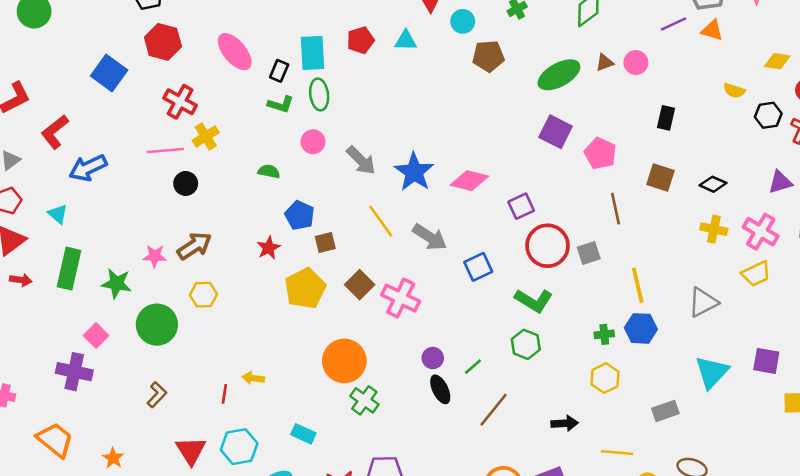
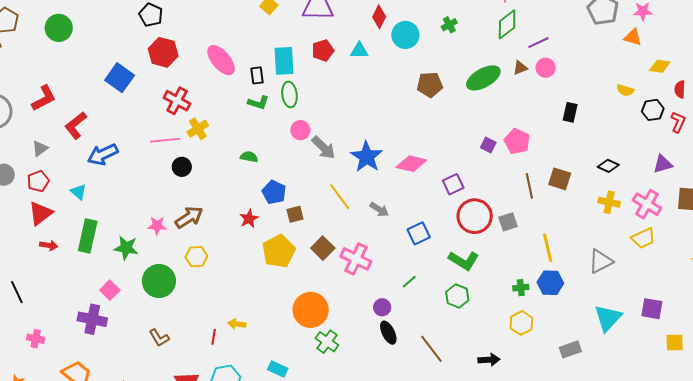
cyan circle: (463, 21) -> (405, 35), size x1.4
purple line: (674, 24) -> (538, 43), moved
orange triangle: (712, 30) -> (633, 37), moved
brown pentagon: (488, 56) -> (430, 85), moved
black rectangle: (279, 71) -> (257, 75), turned -30
purple square: (556, 132) -> (488, 145), moved, size x0.6
pink circle: (313, 142) -> (300, 130), moved
brown square: (661, 178) -> (560, 179), moved
gray arrow: (430, 237) -> (379, 209), size x0.7
green line: (473, 367) -> (409, 282), moved
brown L-shape: (157, 395) -> (159, 338), turned 105
brown line: (494, 410) -> (431, 349), turned -76

